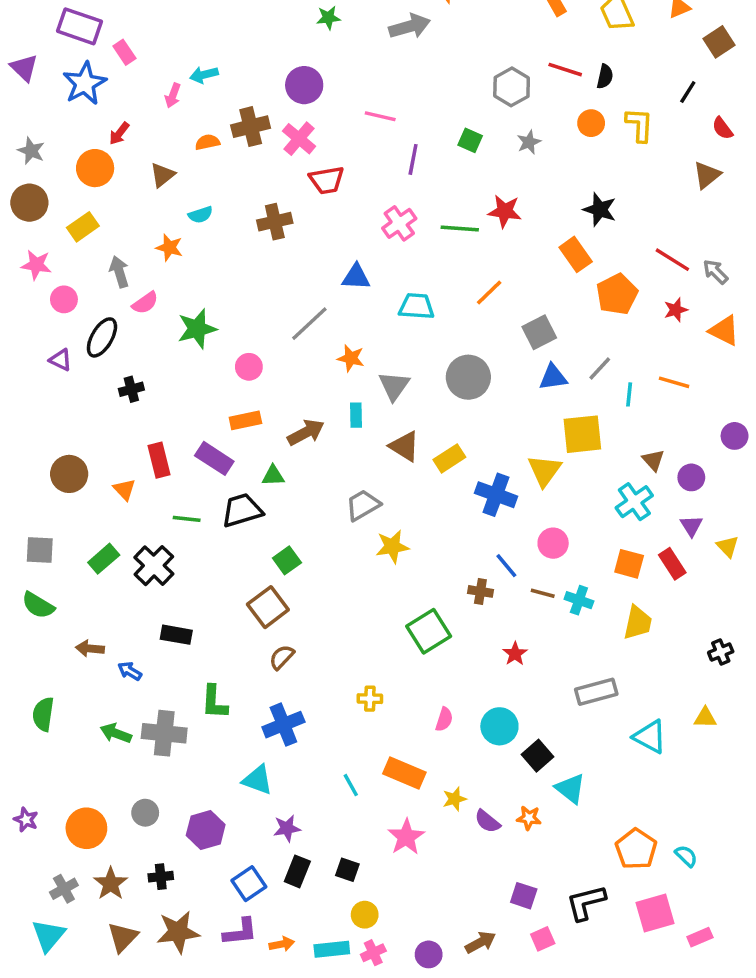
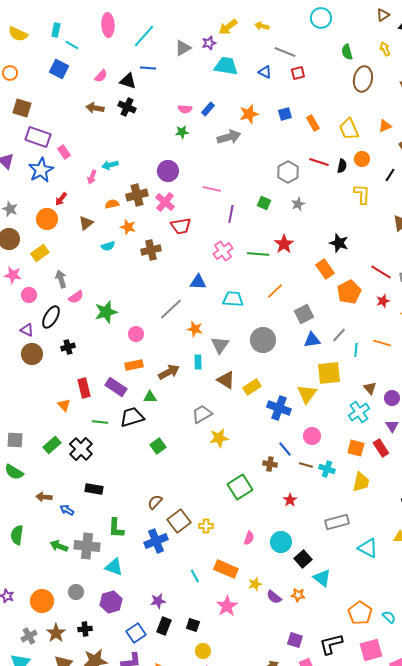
orange circle: (591, 123) -> (362, 159), moved
red star: (505, 211) -> (284, 244), turned 30
orange star: (169, 248) -> (128, 227), moved
brown circle: (69, 474) -> (32, 354), moved
brown square: (268, 607) -> (179, 521), moved
cyan triangle: (258, 780) -> (114, 567), moved

